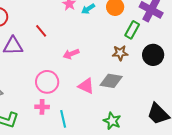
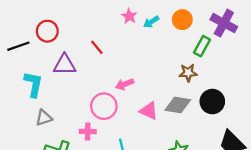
pink arrow: (71, 54) -> (125, 84), moved
black circle: (153, 55) -> (212, 102), moved
pink cross: (42, 107) -> (88, 132), moved

